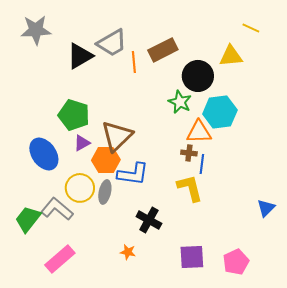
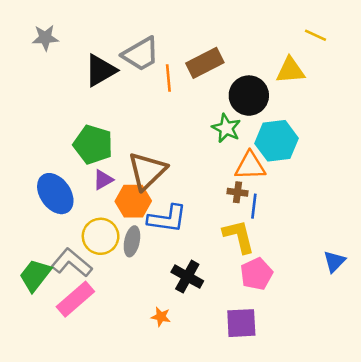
gray star: (36, 30) -> (45, 38), size x0.7
pink rectangle: (60, 259) -> (75, 299), moved
pink pentagon: (236, 262) -> (256, 274), moved

